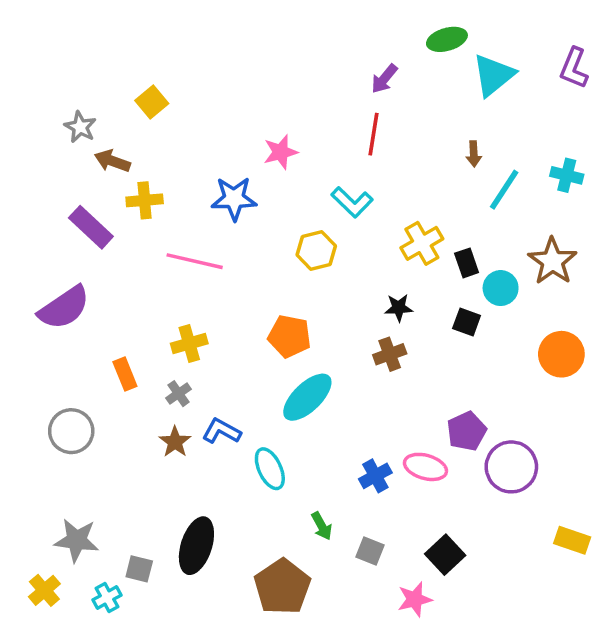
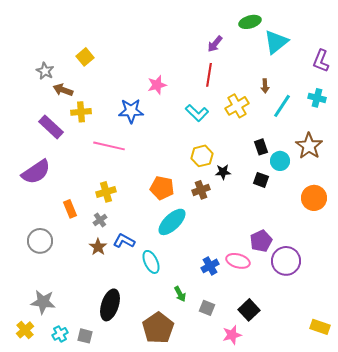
purple L-shape: (574, 68) -> (321, 61), moved
yellow cross: (422, 243) -> (237, 106), moved
yellow hexagon: (316, 250) -> (202, 156), moved
brown cross: (390, 354) -> (201, 190), moved
yellow rectangle: (572, 540) -> (320, 327), moved
gray square: (139, 569) -> (85, 336), moved

